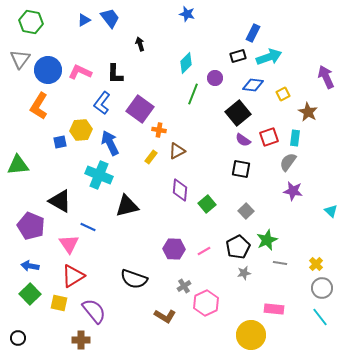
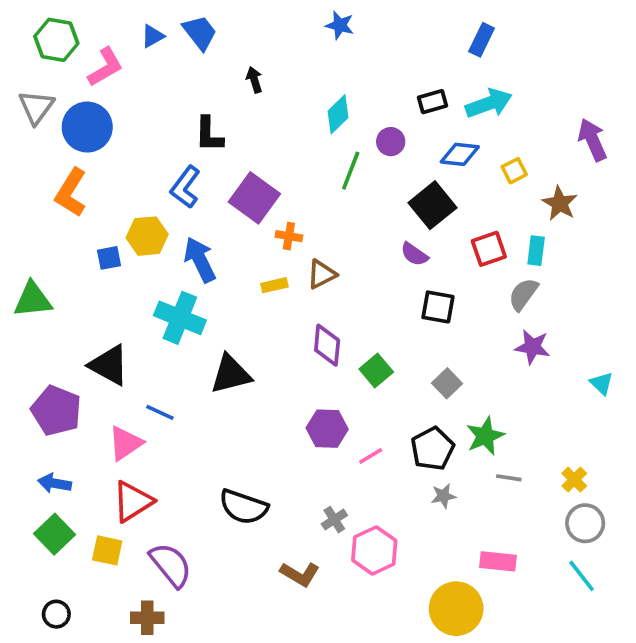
blue rectangle: (253, 33) -> (482, 40), moved
pink L-shape: (80, 72) -> (105, 67), moved, turned 125
purple semicircle: (243, 140) -> (414, 254), moved
yellow rectangle: (151, 157) -> (274, 285), turned 40
pink triangle: (69, 244) -> (125, 443), turned 30
purple hexagon: (174, 249) -> (327, 429), moved
black circle: (18, 338) -> (56, 614), moved

